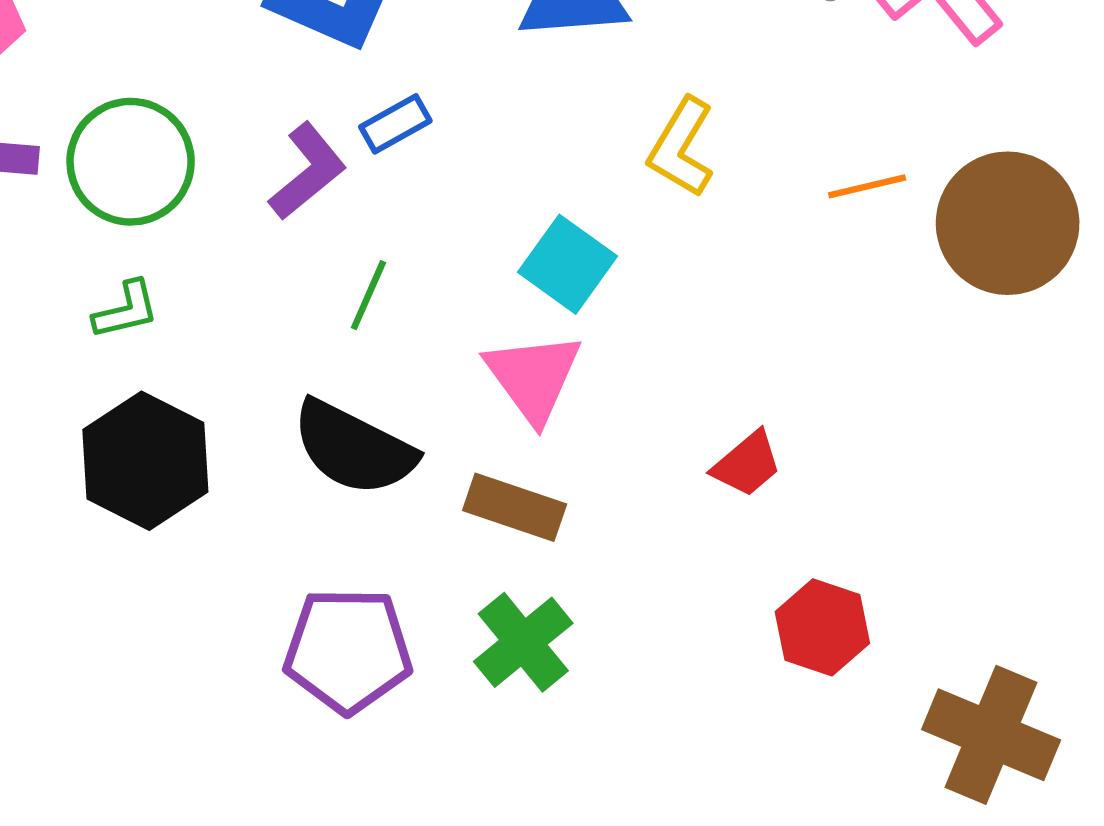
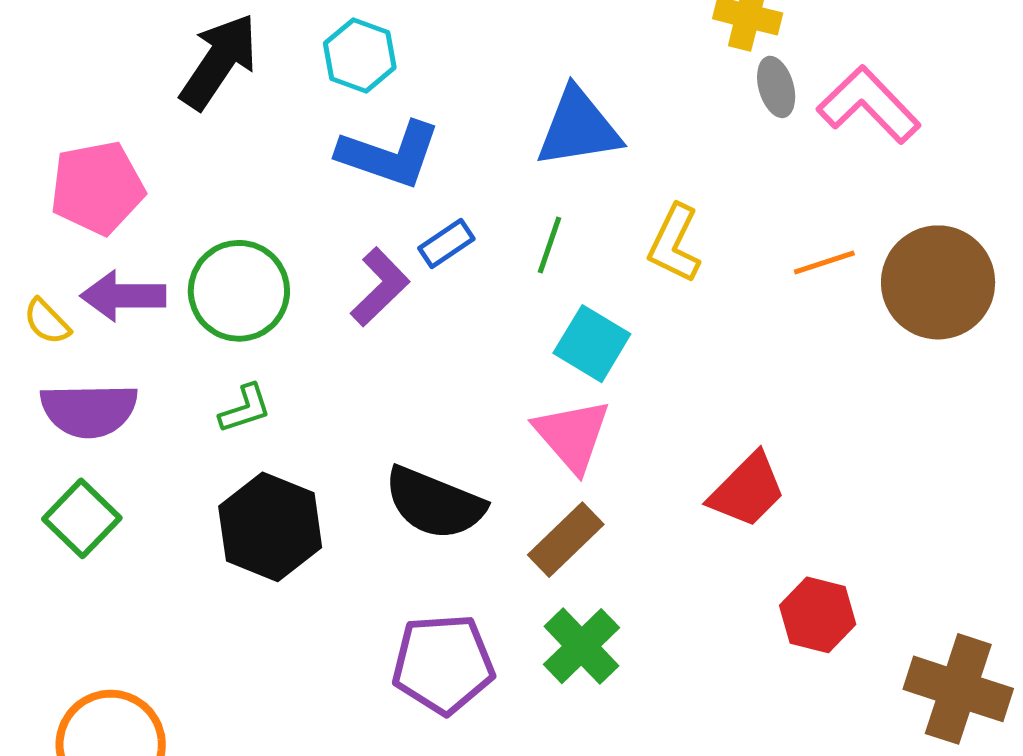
green line: (368, 295) -> (550, 245), moved
red trapezoid: (747, 464) -> (747, 490), size x1.4
brown rectangle: (515, 507) -> (566, 540), turned -58

